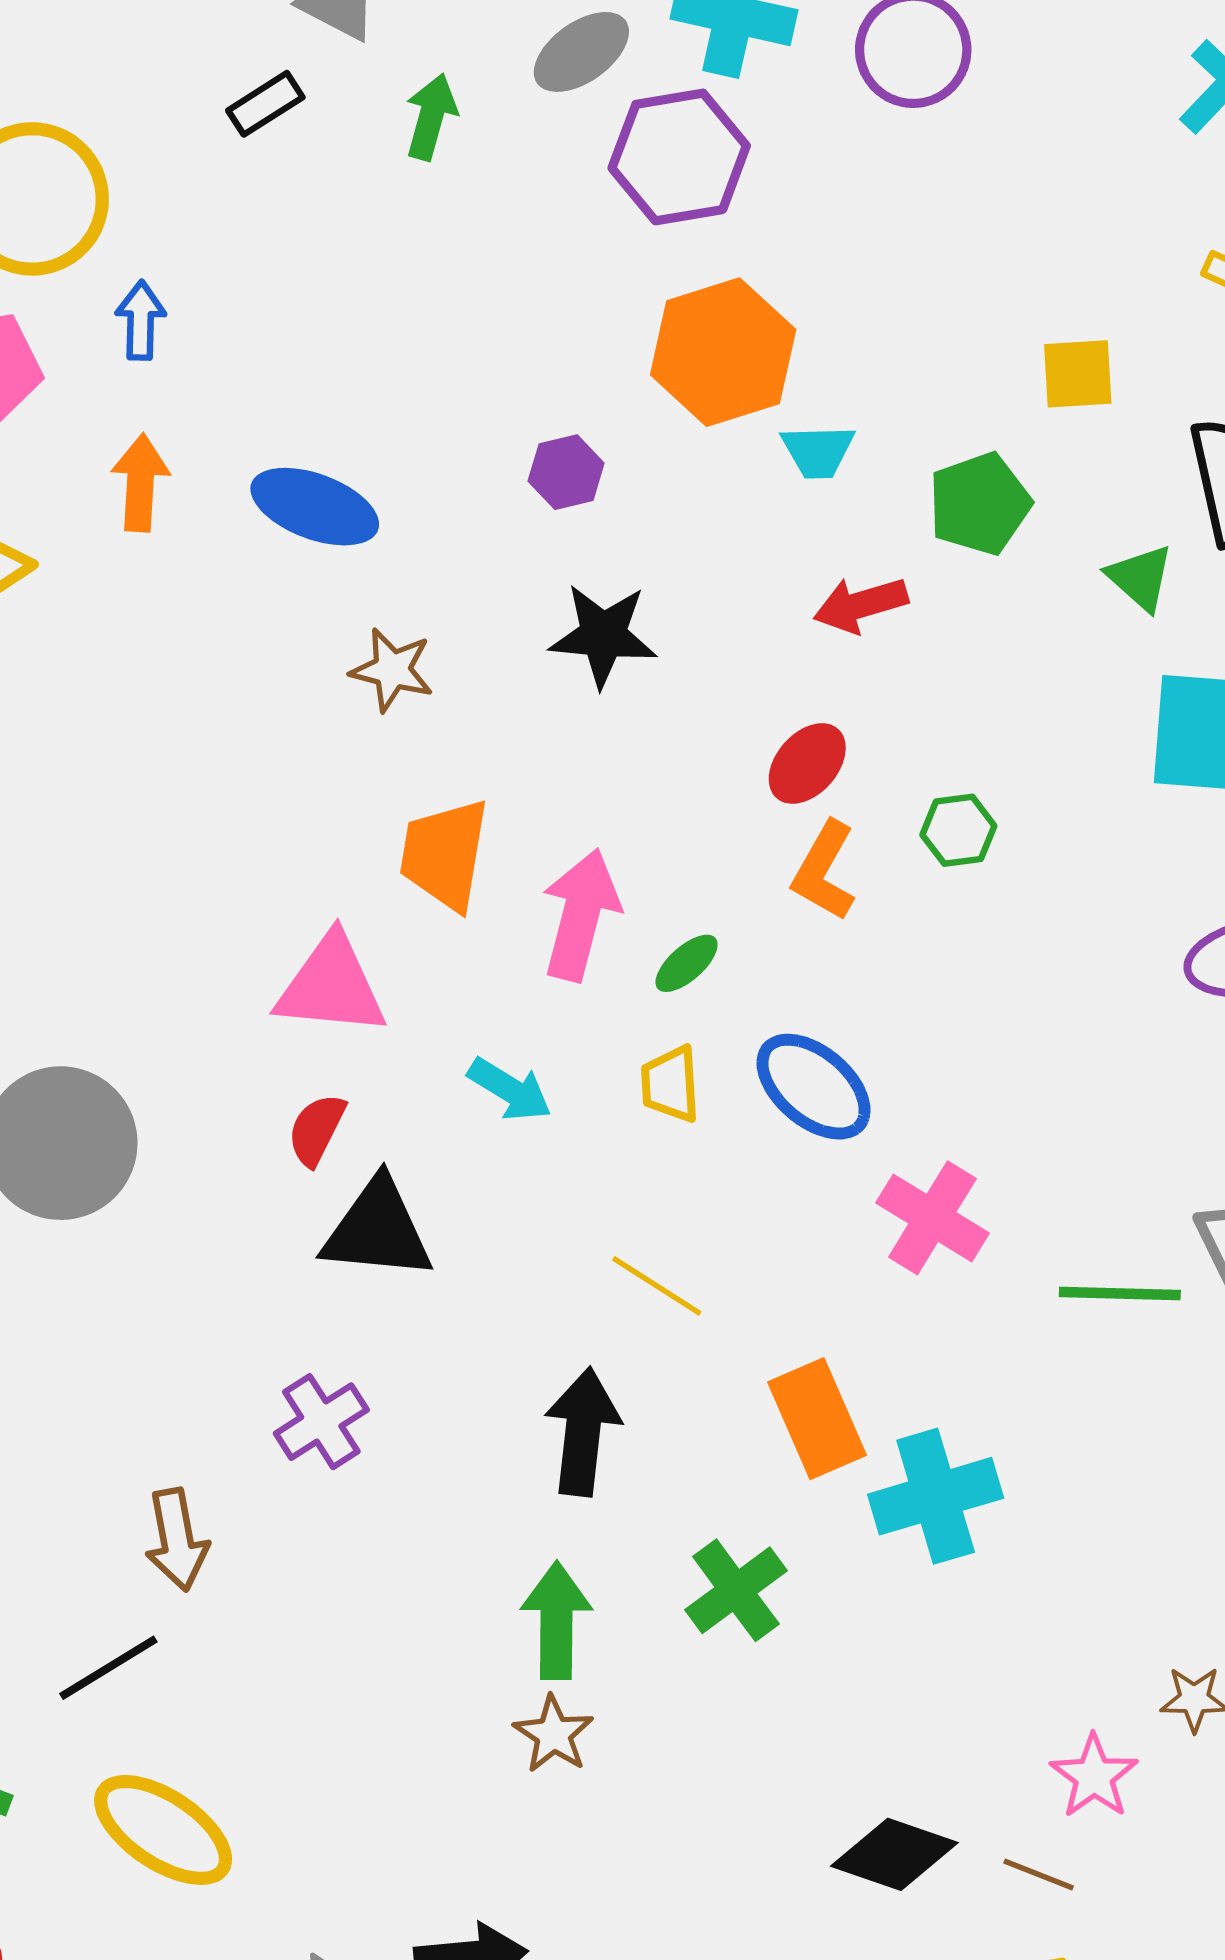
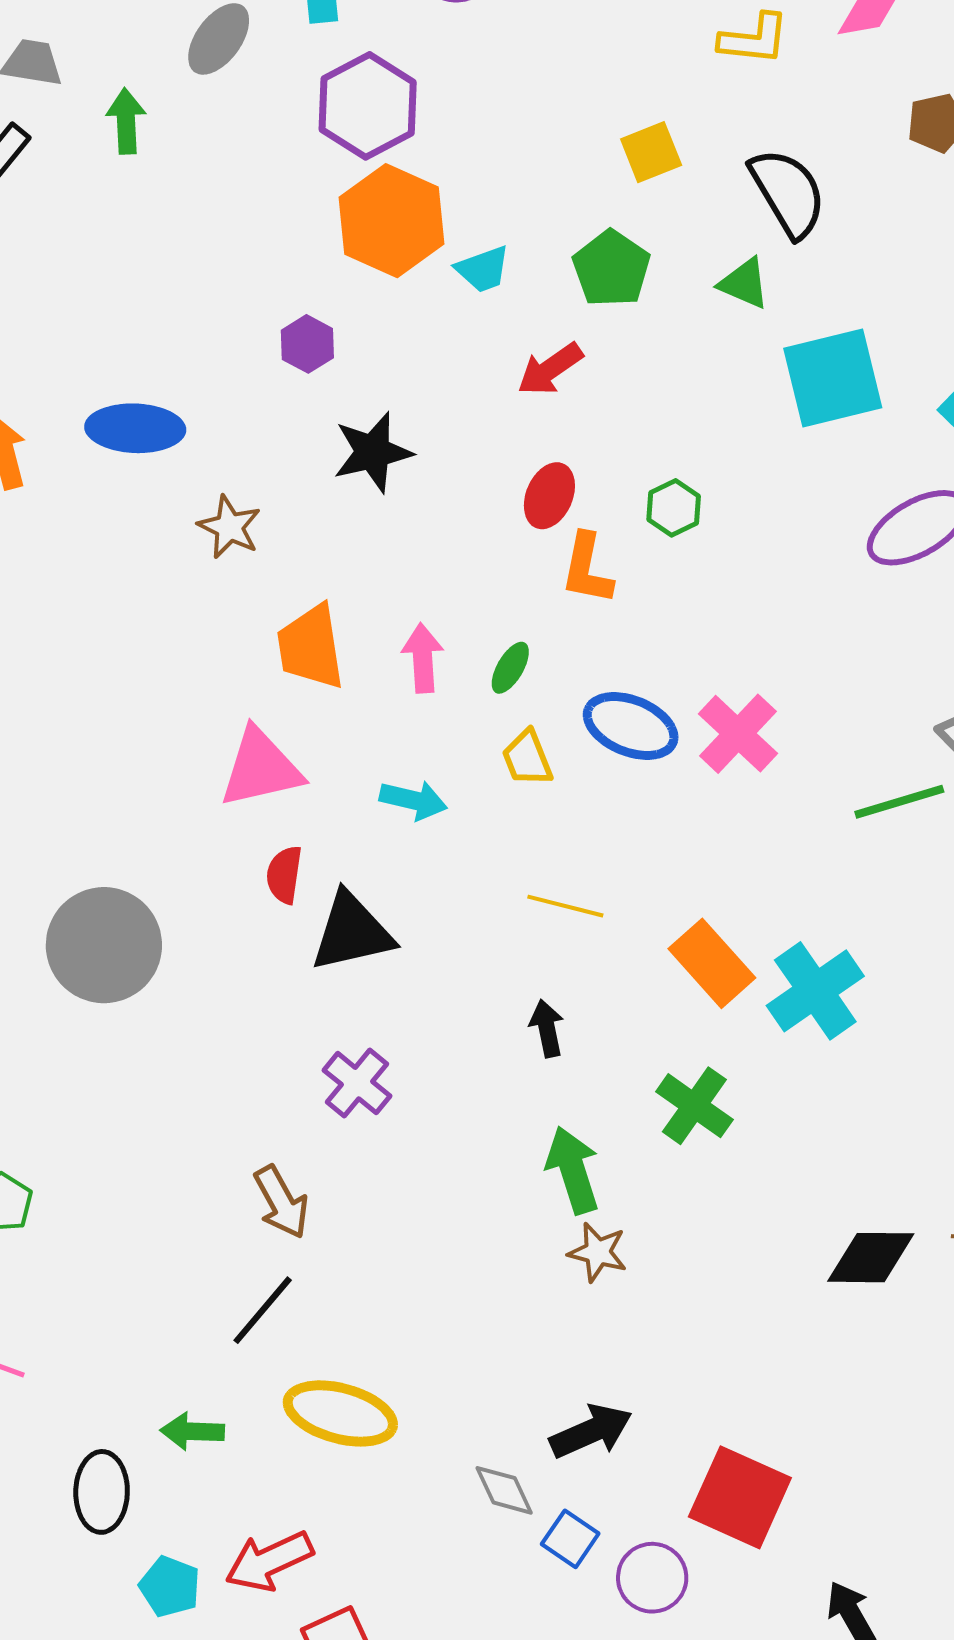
purple hexagon: (679, 157) -> (368, 106), moved
brown star: (392, 670) -> (229, 527), turned 30
pink arrow: (581, 915) -> (423, 658), size x0.7
pink cross: (932, 1218) -> (738, 734), moved, turned 30
black arrow: (583, 1432) -> (547, 1028), size x0.6

